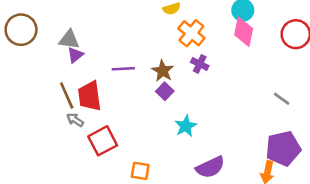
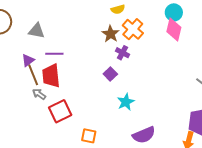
purple triangle: (75, 55) -> (28, 60), moved
purple cross: (200, 64) -> (122, 53), moved
purple line: (123, 69) -> (54, 54), moved
brown star: (163, 71) -> (111, 34), moved

